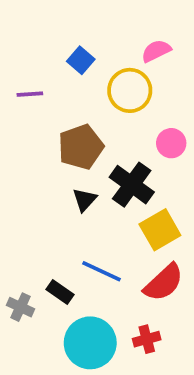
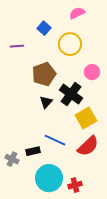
pink semicircle: (156, 51) -> (77, 13), moved
black rectangle: (60, 292) -> (33, 151), turned -48
red cross: (147, 339) -> (75, 185), moved

